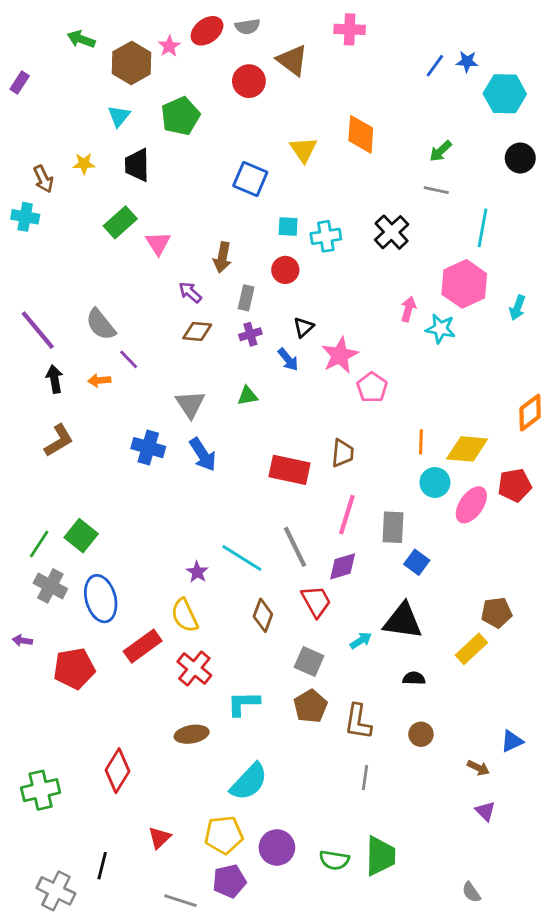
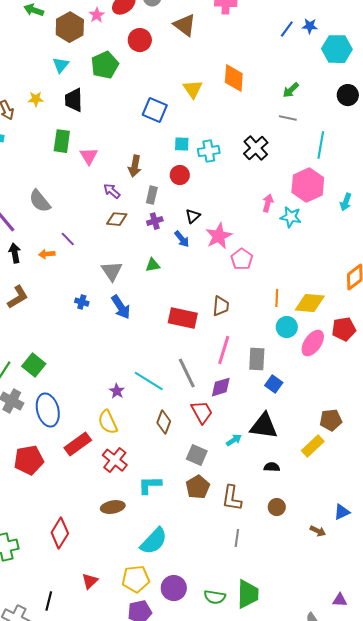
red circle: (249, 81) -> (140, 40), moved
green rectangle: (120, 222) -> (62, 141), turned -40
gray semicircle: (101, 324) -> (40, 201), moved
blue cross: (148, 448) -> (82, 302), size x0.6
purple triangle: (485, 811) -> (340, 600), moved, turned -42

